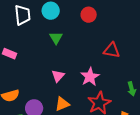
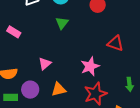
pink triangle: (58, 76) -> (45, 64), moved

